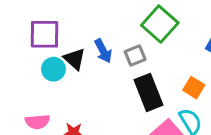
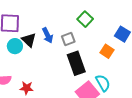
green square: (160, 24) -> (85, 19), size x0.7
orange square: (194, 88) -> (107, 51), moved

